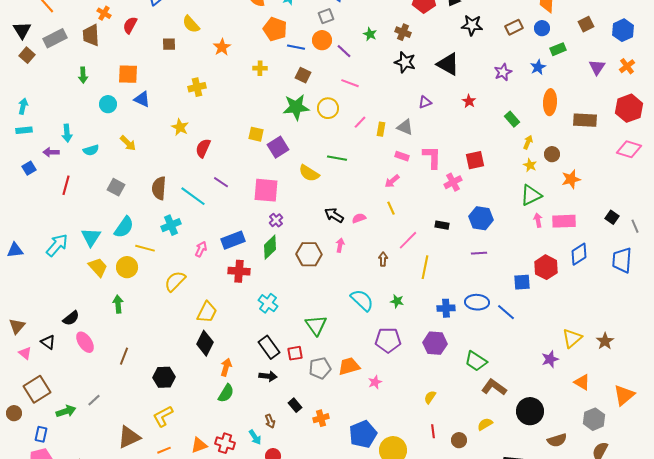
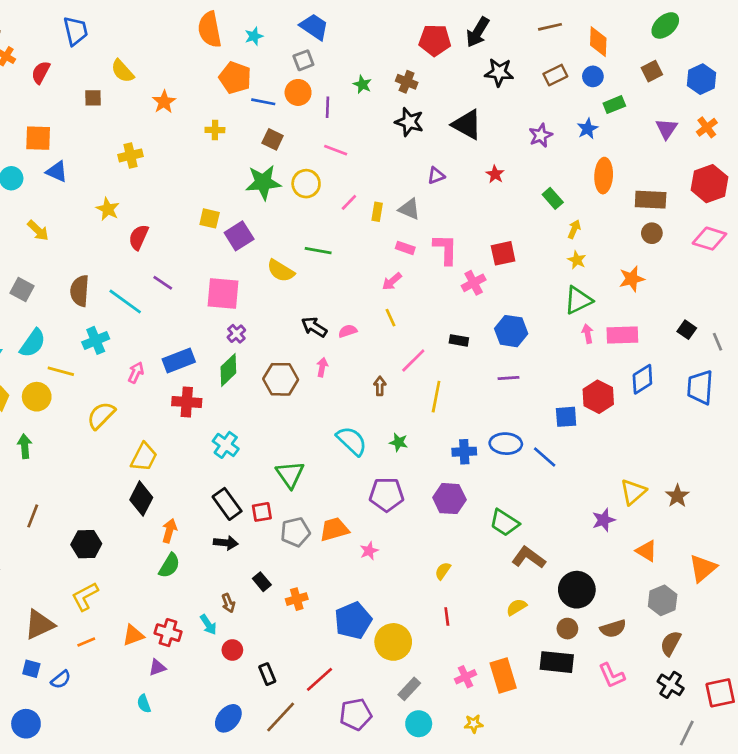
purple line: (344, 51) -> (328, 107), turned 49
brown circle: (552, 154) -> (652, 233), moved
brown circle: (459, 440) -> (567, 629), moved

